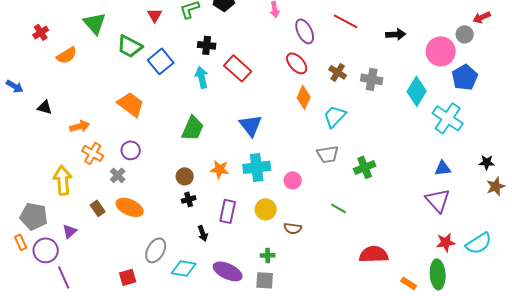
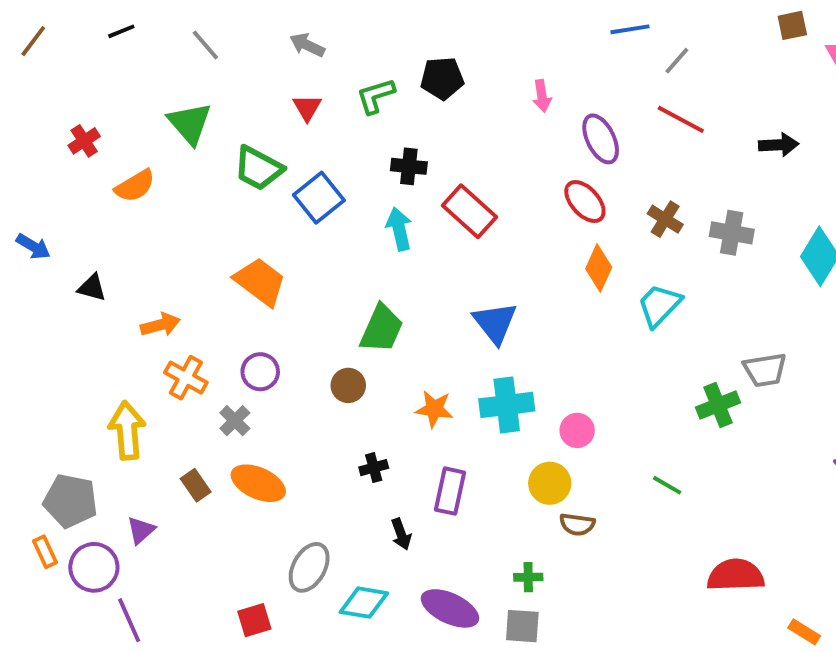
gray trapezoid: (328, 154) -> (765, 370), moved
brown circle: (185, 176) -> (348, 385), moved
yellow circle: (266, 209) -> (550, 483), moved

